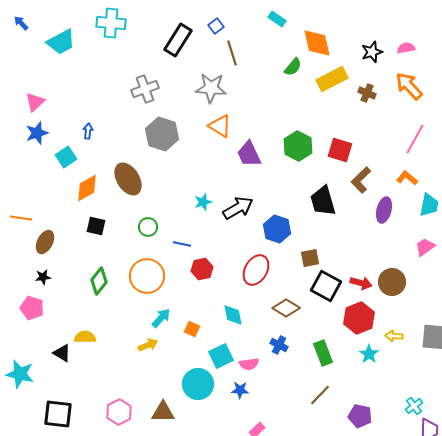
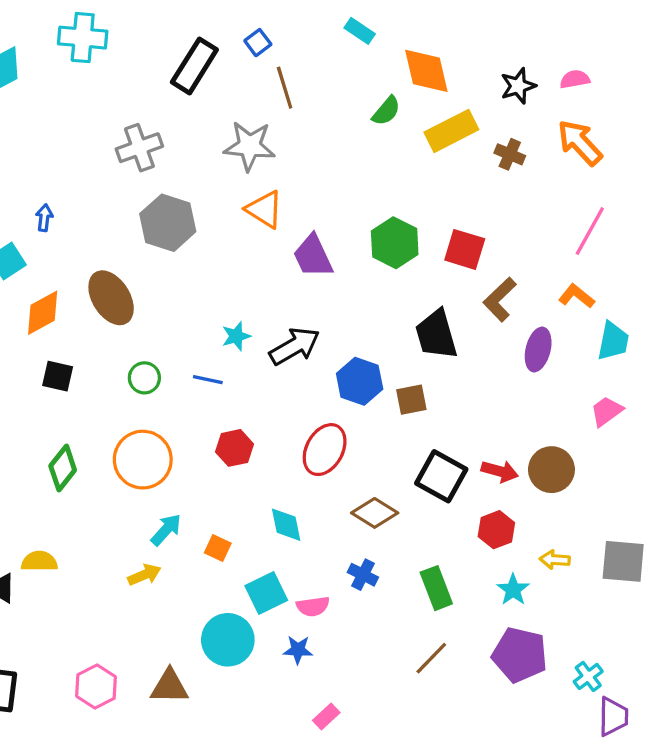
blue line: (182, 244) -> (208, 380), moved
brown square: (310, 258) -> (411, 400), moved
red hexagon: (359, 318) -> (496, 530), size x0.7
purple pentagon: (360, 416) -> (520, 655), moved, size x1.4

